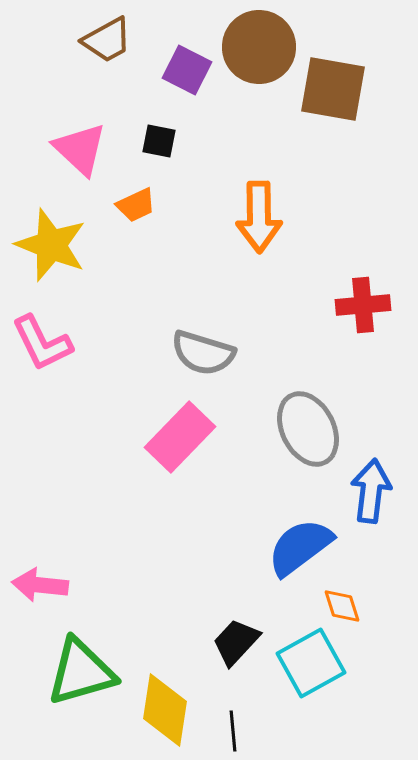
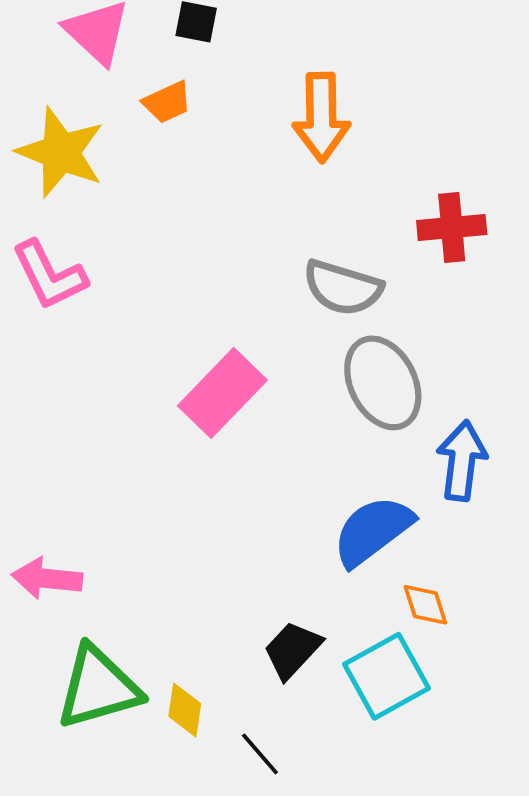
gray semicircle: (203, 353) -> (343, 288), moved
yellow diamond: (165, 710) -> (185, 710), moved, size x0.6
black line: (233, 731) -> (260, 754), moved, turned -36

